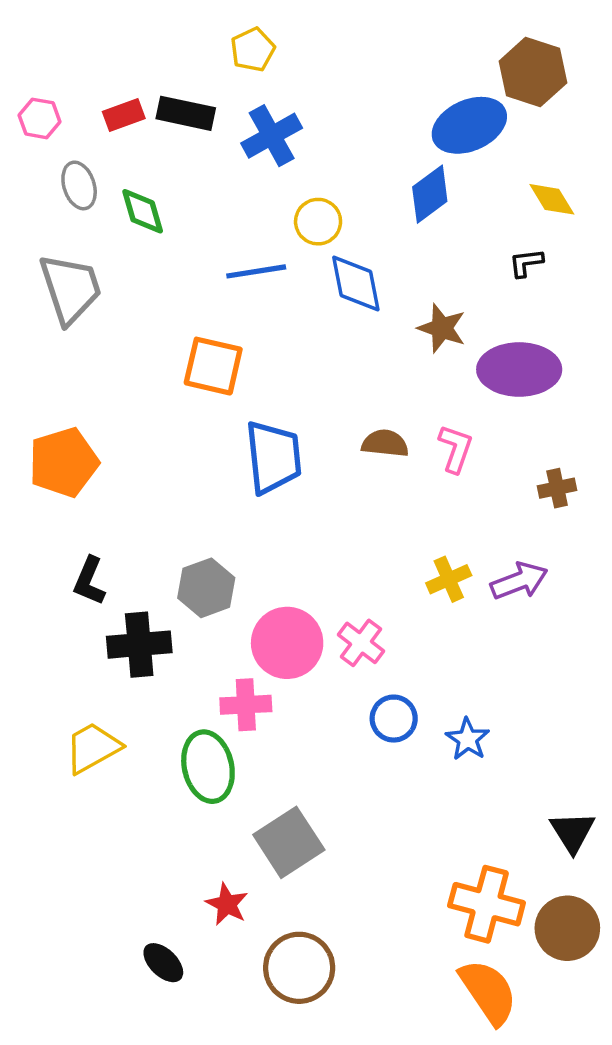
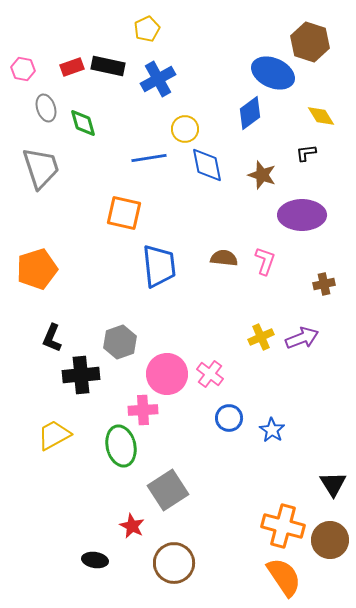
blue ellipse: (469, 125) -> (273, 73), turned 48
brown star: (442, 328) -> (262, 175), moved
black ellipse: (163, 963) -> (95, 560), turned -35

